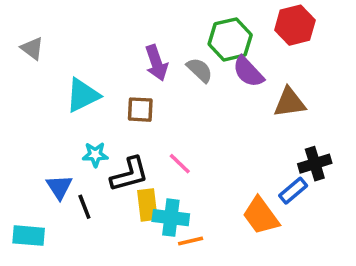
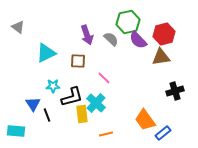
red hexagon: (295, 25) -> (164, 34), moved
pink line: (180, 164) -> (104, 78), moved
blue rectangle: (293, 191) -> (163, 133), moved
cyan cross: (171, 218) -> (96, 103), moved, turned 36

